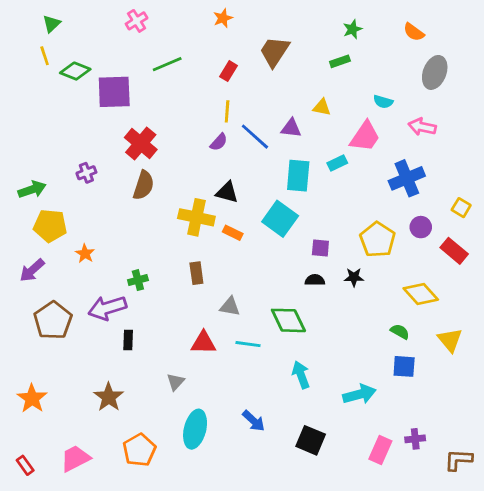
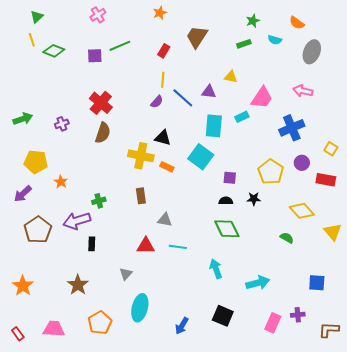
purple square: (114, 92) -> (95, 56), moved, size x0.6
cyan semicircle: (383, 102) -> (275, 40), moved
green arrow: (32, 189) -> (23, 119), moved
red rectangle: (454, 251) -> (326, 180), turned -30
green diamond: (288, 320) -> (227, 229), moved
yellow triangle: (450, 340) -> (333, 232), moved
blue square: (404, 366) -> (317, 283), moved
blue arrow: (254, 421) -> (182, 326), moved, turned 78
pink trapezoid: (75, 458) -> (54, 329), turned 30

